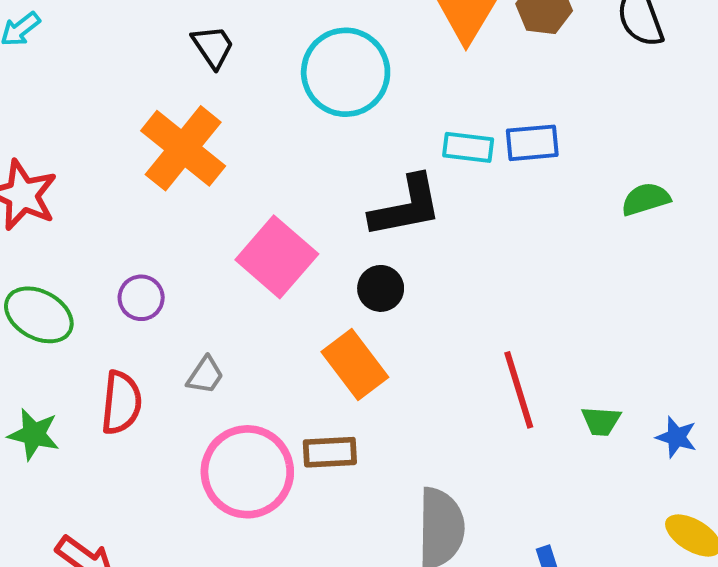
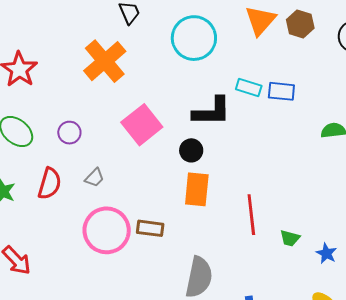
orange rectangle: (355, 364) -> (197, 189), moved, turned 32

